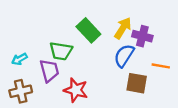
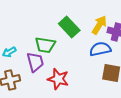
blue semicircle: (124, 56) -> (100, 49), turned 45

